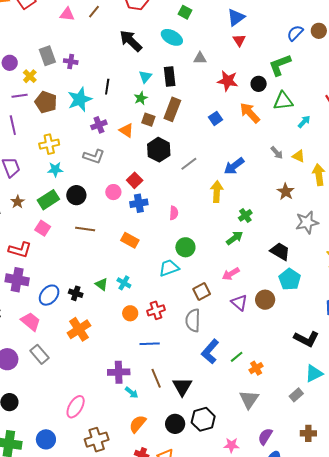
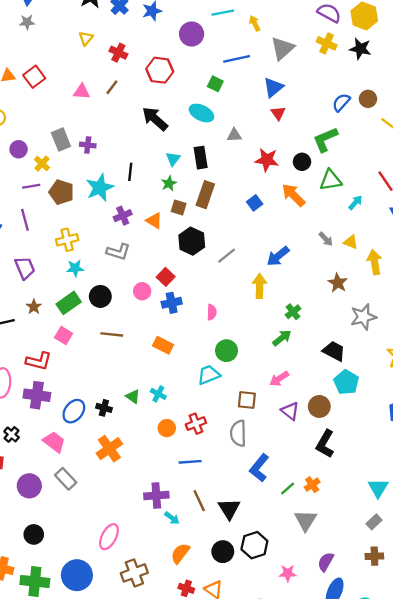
brown square: (202, 291) -> (247, 400), turned 36
black L-shape: (306, 339) -> (325, 444), moved, turned 95
green line: (237, 357) -> (288, 488), moved
cyan triangle: (314, 373) -> (378, 488), turned -30
gray rectangle: (296, 395) -> (374, 522), moved
blue circle: (46, 439) -> (77, 575), size x1.4

